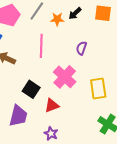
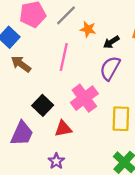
black arrow: (75, 13) -> (111, 42), moved
purple semicircle: (81, 48) -> (110, 68), size x1.5

